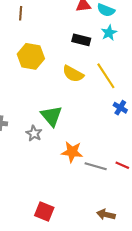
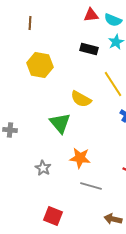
yellow semicircle: (73, 74) -> (81, 99), moved
gray star: (34, 133) -> (43, 168), moved
gray line: (96, 166) -> (91, 186), moved

